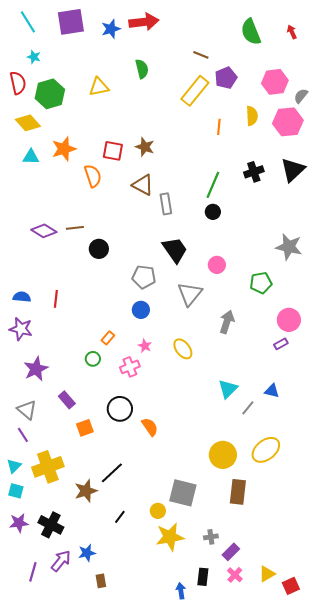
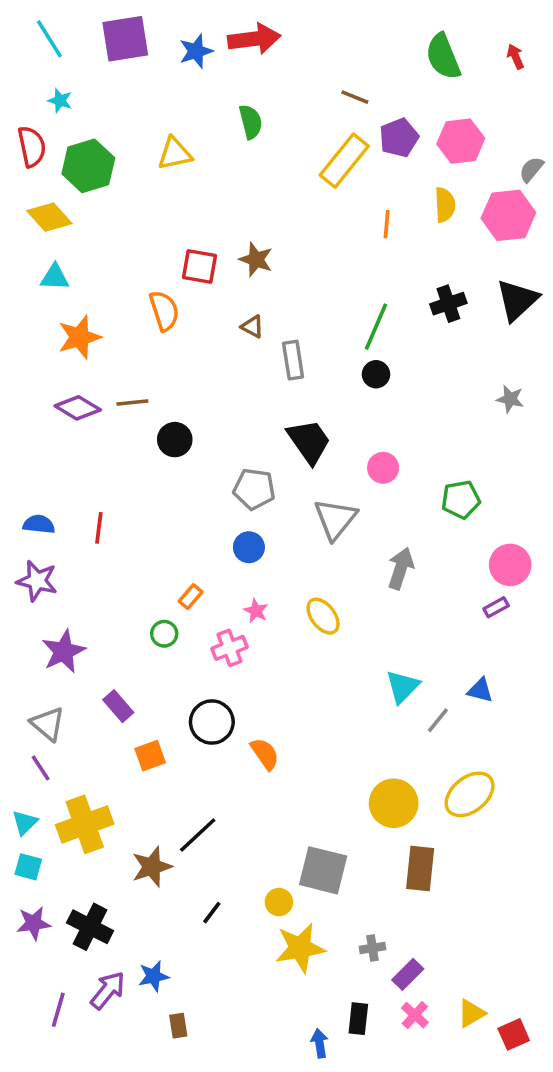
pink hexagon: (275, 82) -> (461, 141), moved
orange star: (64, 149) -> (79, 337), moved
brown triangle: (143, 185) -> (252, 327), size x0.6
gray star: (289, 247) -> (510, 399), moved, size x0.6

